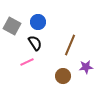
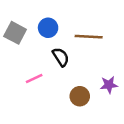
black semicircle: (35, 43) -> (61, 57), moved
brown line: (70, 45) -> (89, 37), moved, turned 70

